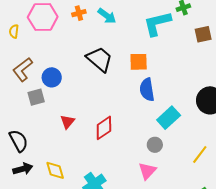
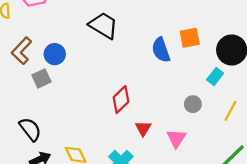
orange square: (139, 62) -> (190, 38), moved
cyan rectangle: (169, 118) -> (215, 76), moved, size x0.7
red triangle: (67, 122) -> (143, 128), moved
gray circle: (155, 145) -> (193, 104), moved

